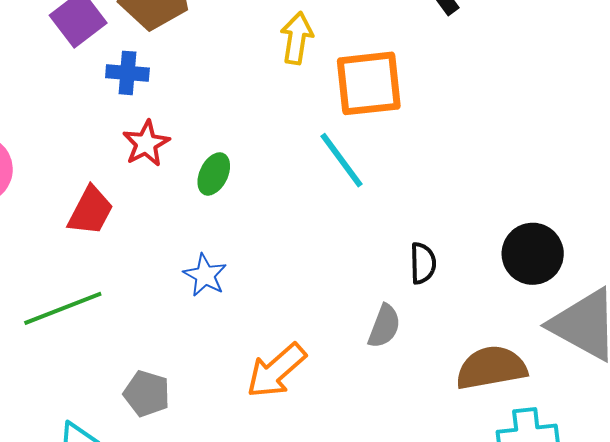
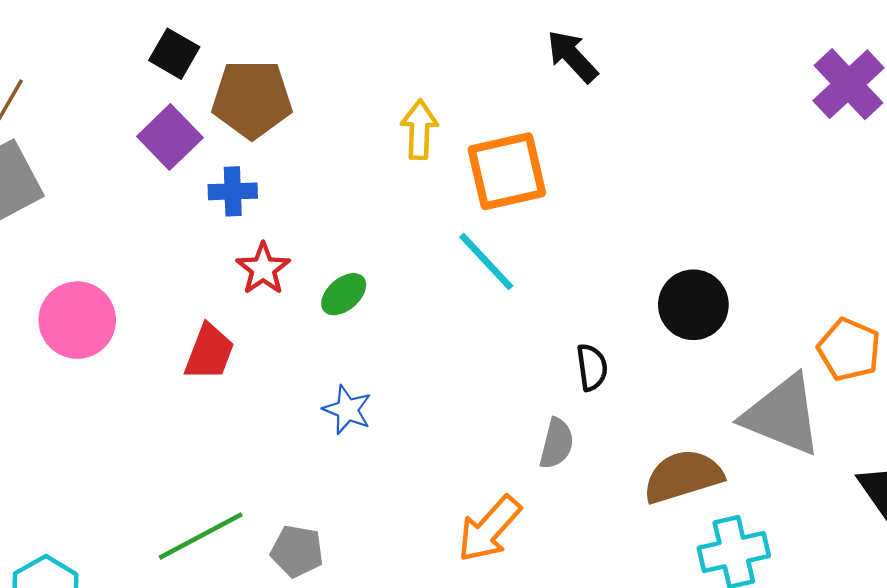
green ellipse: (214, 174) -> (344, 294), turned 30
black circle: (533, 254) -> (693, 305), moved
green line: (63, 308) -> (201, 536), moved
orange arrow: (276, 371) -> (489, 529), moved

